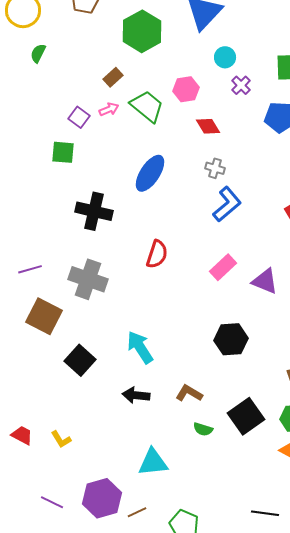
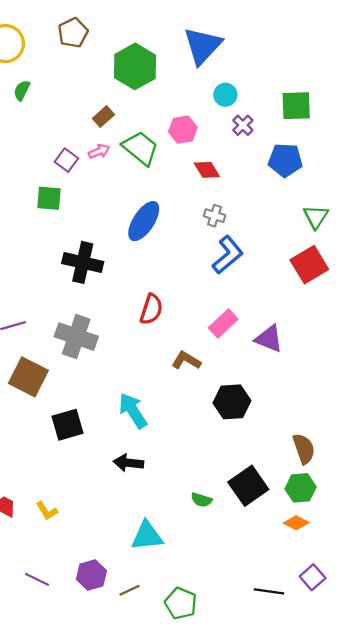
black square: (80, 360) -> (67, 425), turned 32
brown L-shape: (189, 393) -> (186, 360), moved
purple hexagon: (102, 498) -> (91, 575), size x0.7

